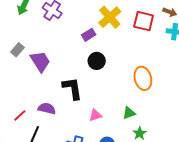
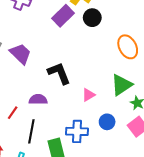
purple rectangle: (89, 35) -> (63, 16), size x1.5
black circle: (97, 61) -> (92, 18), moved
green triangle: (129, 113) -> (122, 85), size x1.6

